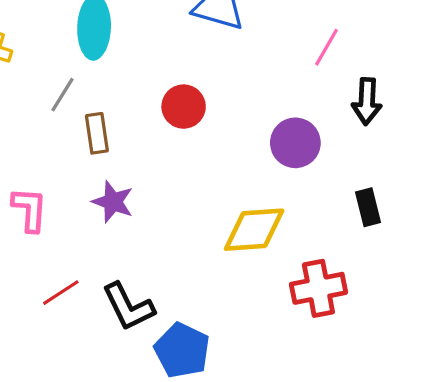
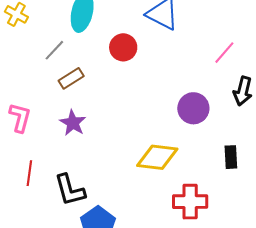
red circle: (184, 107) -> (123, 47), moved
brown rectangle: (97, 133) -> (71, 78), turned 55
red line: (61, 293) -> (29, 173), turned -60

